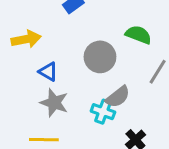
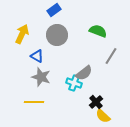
yellow arrow: (26, 39) -> (22, 34), turned -54
gray circle: (100, 57) -> (57, 35), moved

